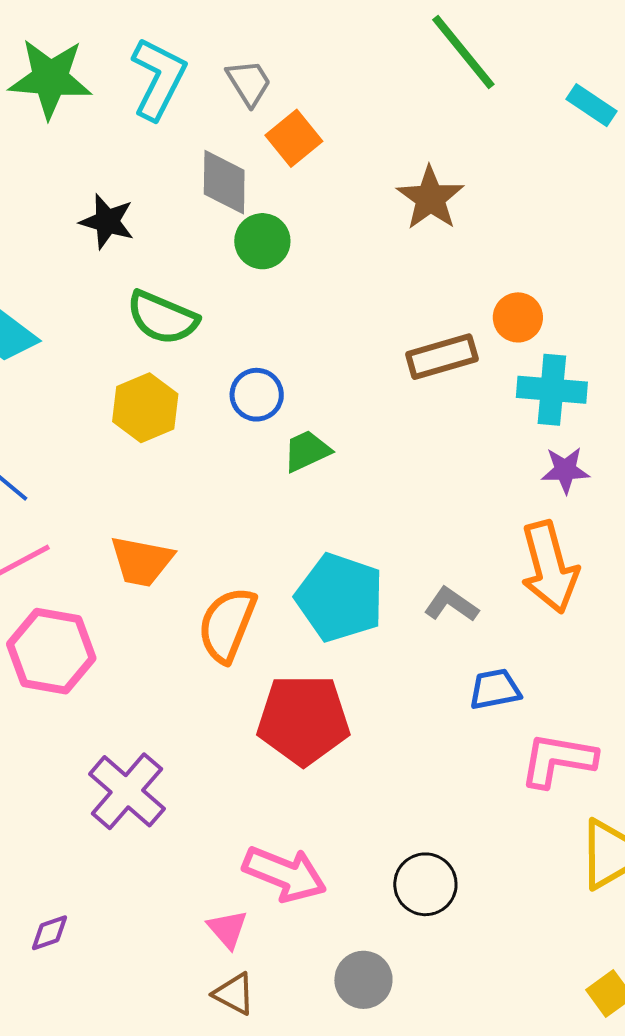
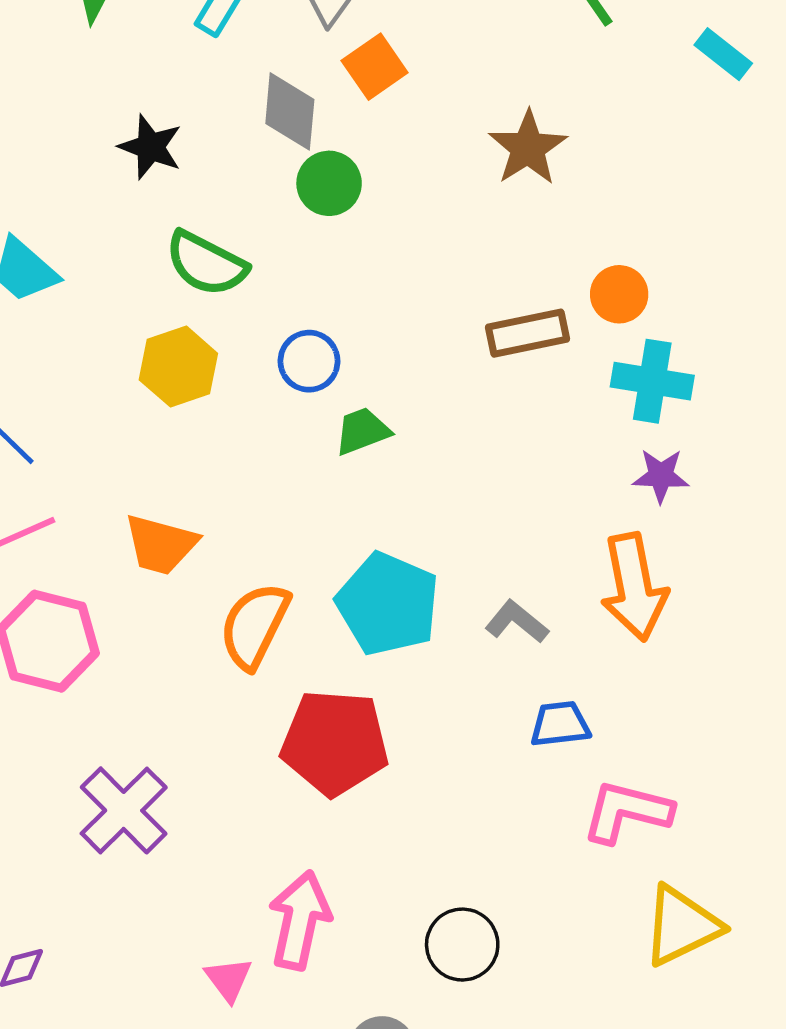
pink arrow: (285, 874) -> (300, 920), turned -104

